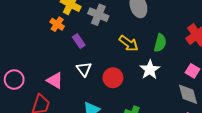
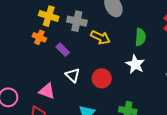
yellow arrow: (129, 43) -> (100, 37), moved

